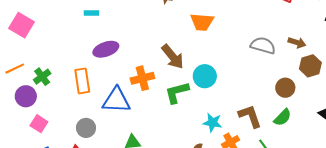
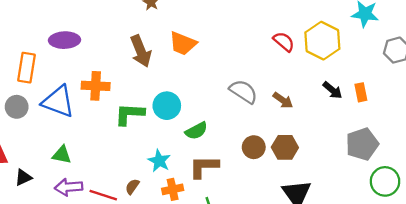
brown arrow: (173, 57) -> (141, 51), moved
brown hexagon: (310, 66) -> (285, 147), moved
brown L-shape: (250, 116) -> (204, 167), turned -88
green semicircle: (283, 117) -> (196, 131), moved
gray circle: (86, 128) -> (17, 107), moved

